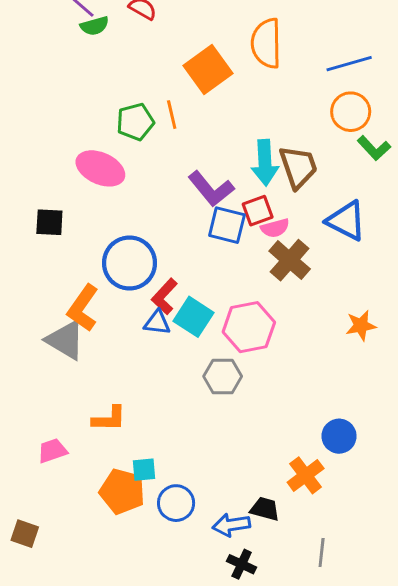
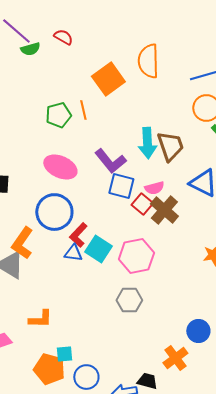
pink ellipse: (100, 168) -> (60, 167), moved
red square: (258, 211) -> (142, 204), moved, turned -30
gray hexagon: (223, 376) -> (129, 300), moved

